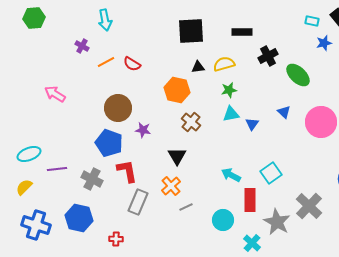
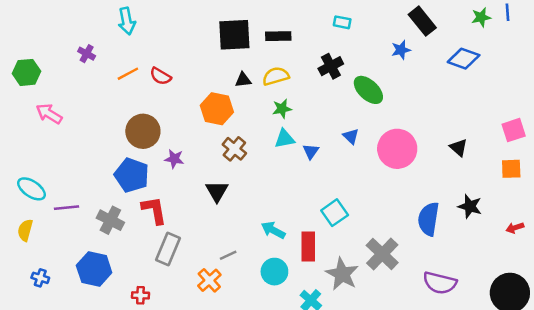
green hexagon: (34, 18) -> (26, 72), moved
cyan rectangle: (312, 21) -> (342, 22), moved
black rectangle: (242, 32) -> (278, 36), moved
purple cross: (82, 46) -> (87, 54), moved
pink arrow: (55, 94) -> (49, 114), moved
cyan ellipse: (29, 154) -> (31, 189), turned 55
cyan arrow: (231, 175) -> (273, 230), moved
orange cross: (171, 186) -> (209, 280), moved
yellow semicircle: (24, 187) -> (25, 230), turned -30
blue cross: (36, 225) -> (40, 278), size x0.5

